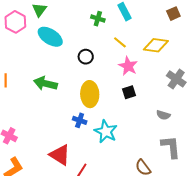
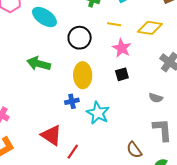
yellow line: (120, 42) -> (114, 24), turned -32
black circle: (86, 57) -> (80, 38), size x1.5
blue cross: (80, 120) -> (72, 101), turned -32

